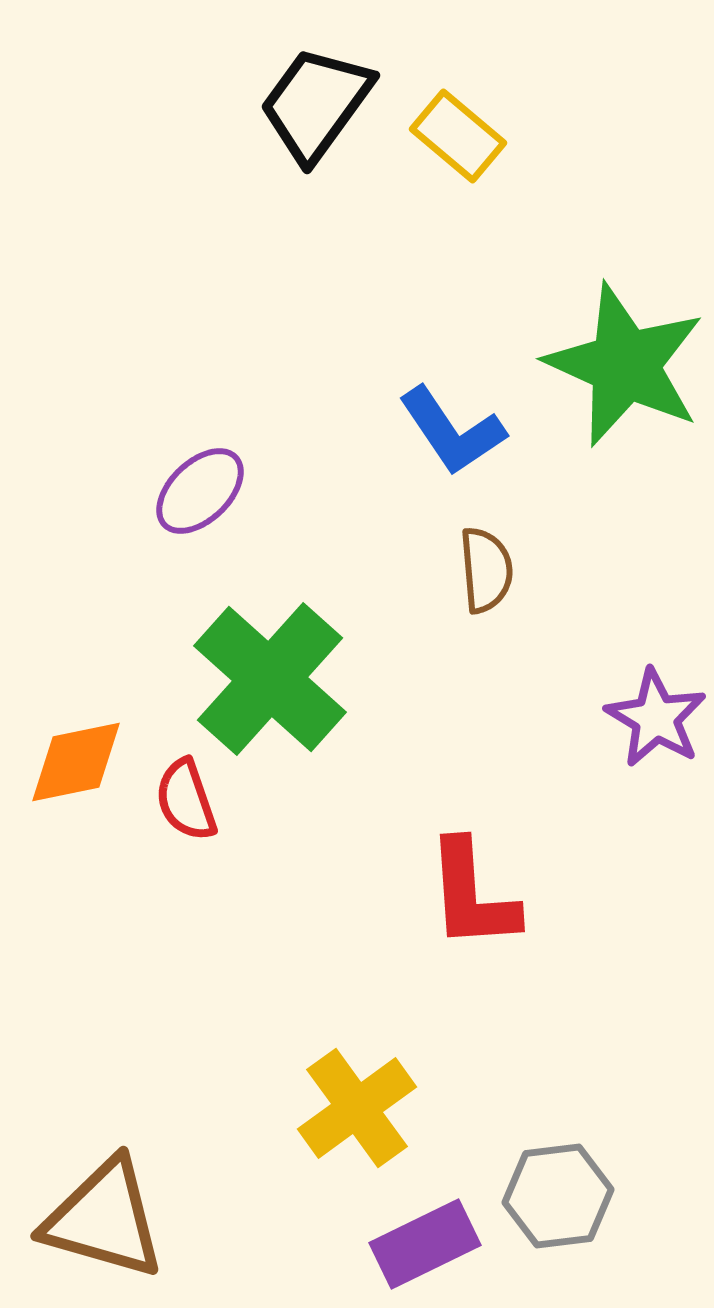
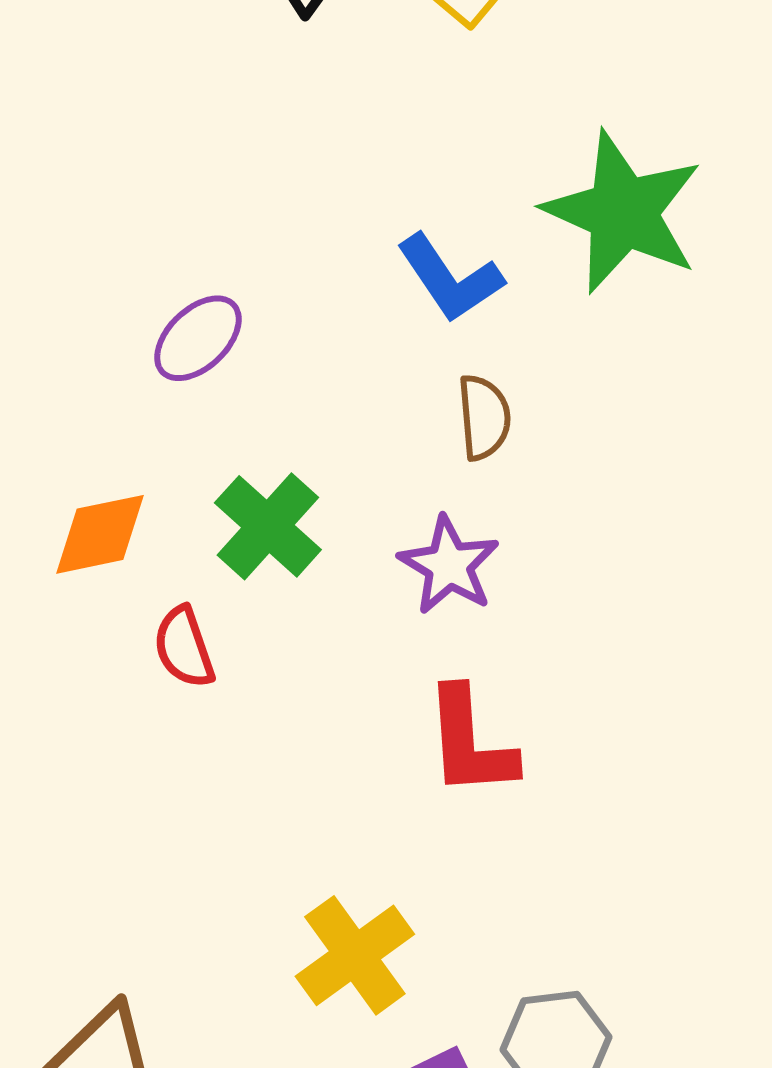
green cross: (270, 679) -> (268, 526), size x0.7
purple star: (656, 718) -> (449, 565), moved
orange diamond: (76, 762) -> (100, 534), moved

